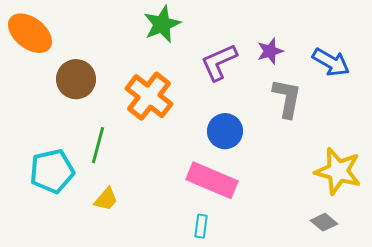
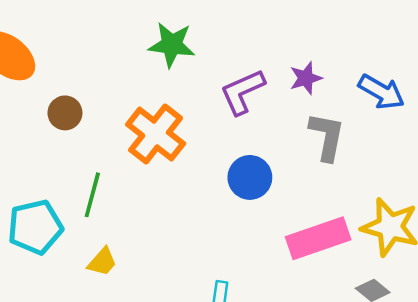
green star: (162, 24) -> (172, 45), turned 30
brown circle: (76, 79) -> (65, 113), size x0.7
pink rectangle: (212, 180) -> (318, 238), moved, turned -42

